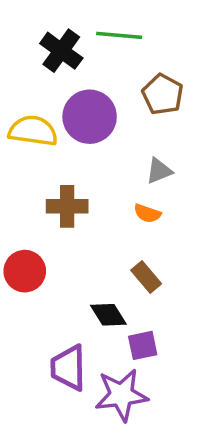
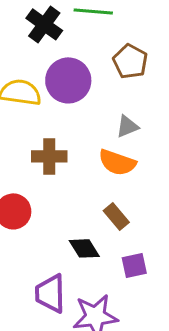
orange semicircle: (147, 213) -> (117, 162), size x1.6
purple square: (143, 345) -> (134, 265), moved

